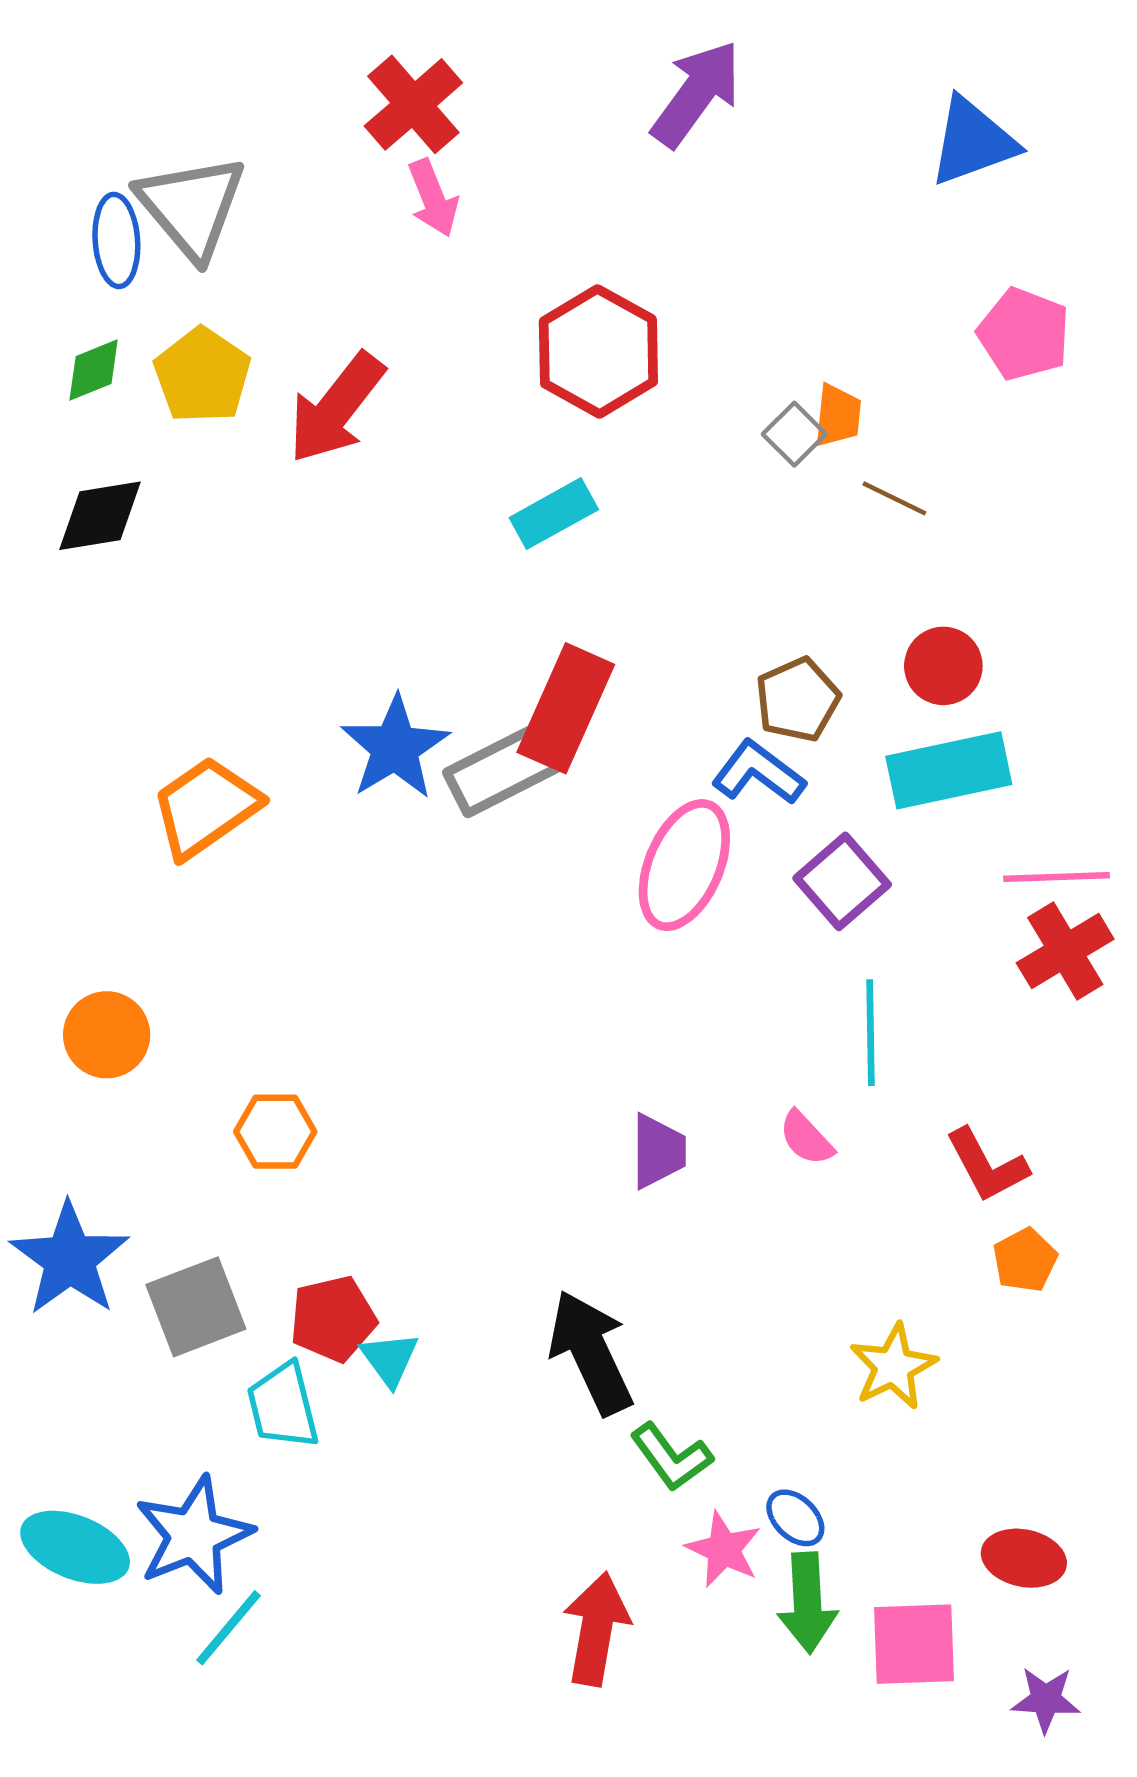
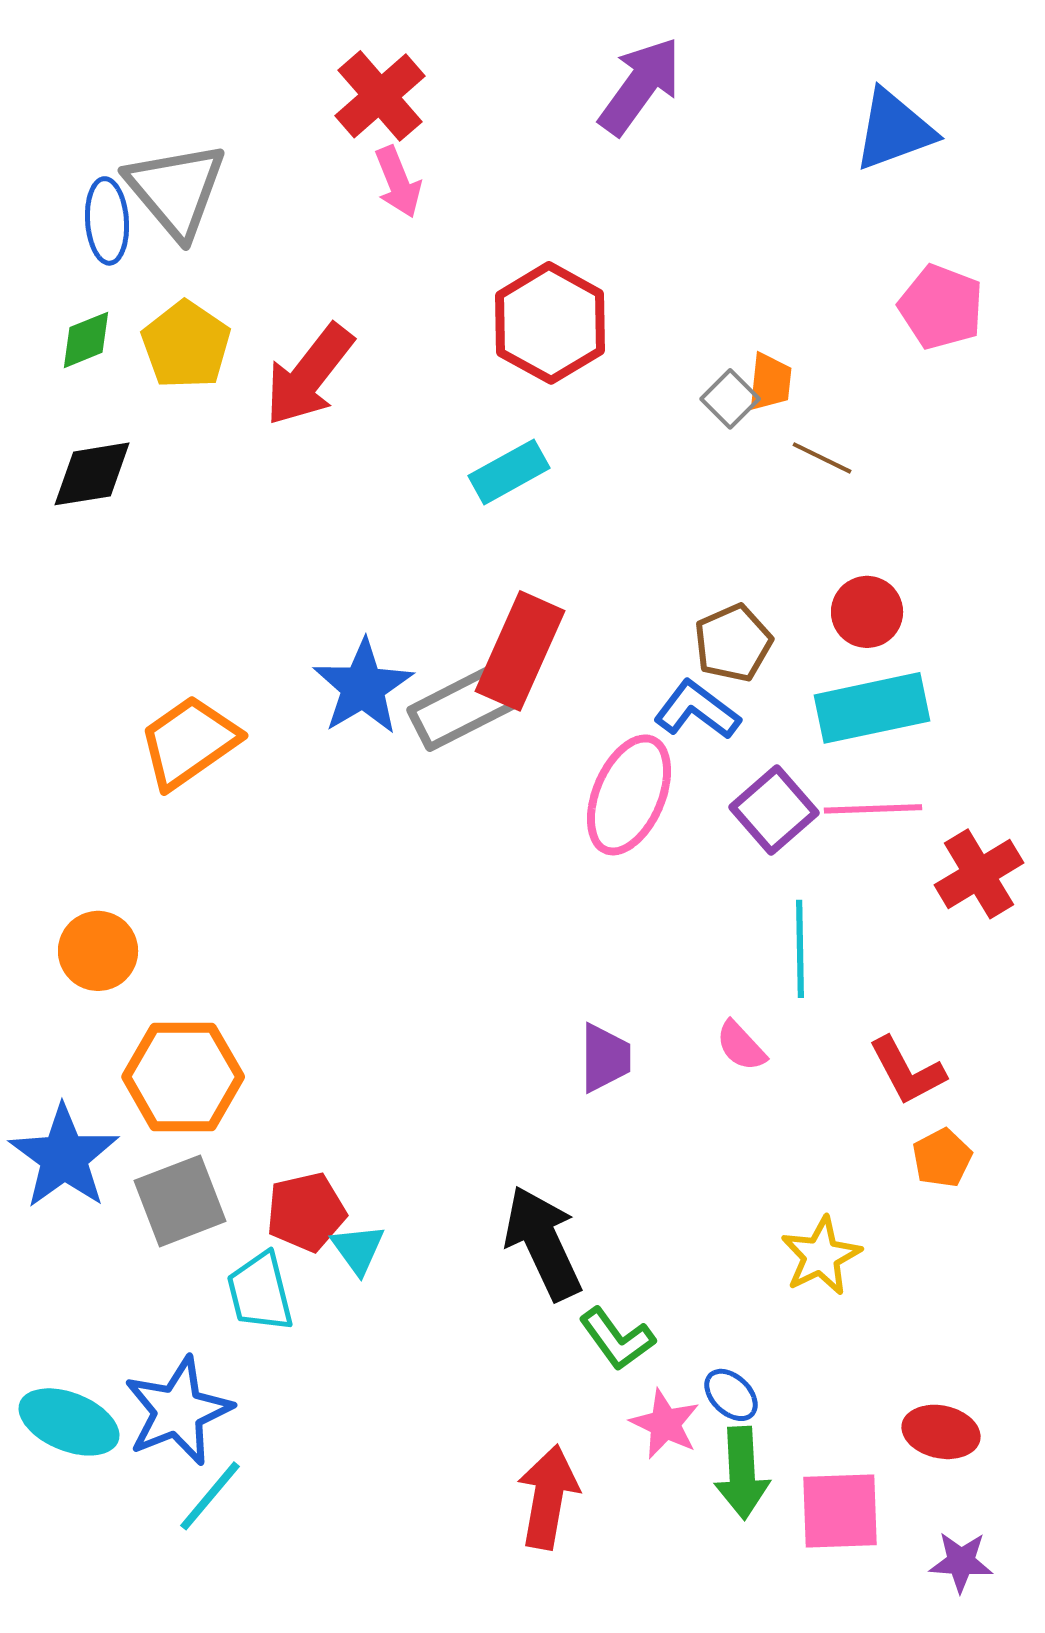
pink line: (1057, 877) -> (873, 809), moved
orange hexagon: (275, 1132) -> (183, 1077), moved, size x1.6

